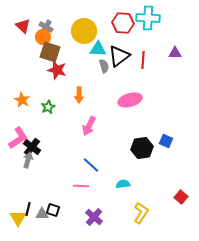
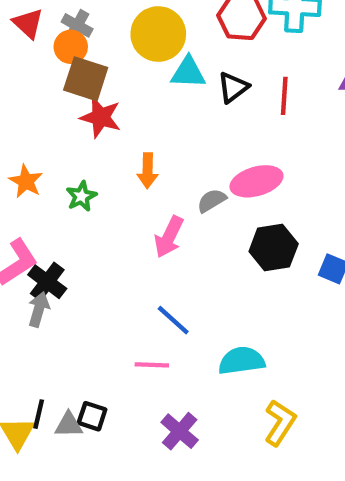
black triangle: (119, 56) -> (233, 87), size x0.7
gray semicircle: (104, 66) -> (212, 201), moved, turned -104
black hexagon: (142, 148) -> (274, 248), moved
cyan semicircle: (123, 184) -> (242, 361), size x1.5

